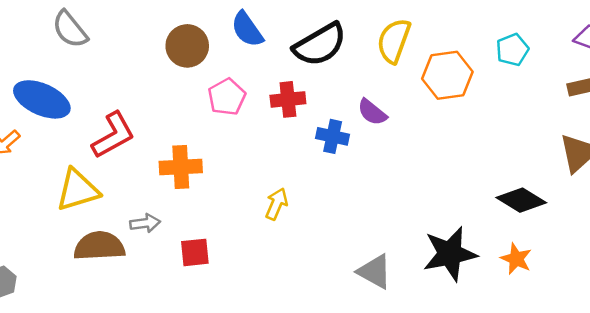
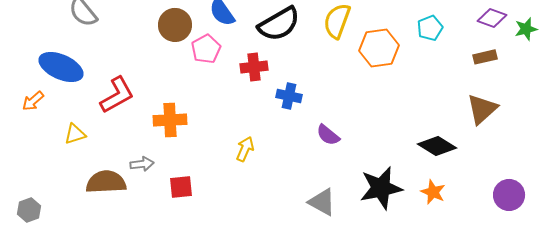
pink pentagon: (227, 97) -> (206, 49), moved
purple semicircle: (372, 112) -> (328, 135), moved
yellow triangle: (78, 190) -> (75, 134), moved, size x0.6

